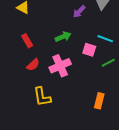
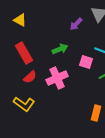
red rectangle: (27, 41) -> (24, 53), size x1.5
yellow L-shape: (42, 97) -> (24, 104), moved, turned -45

